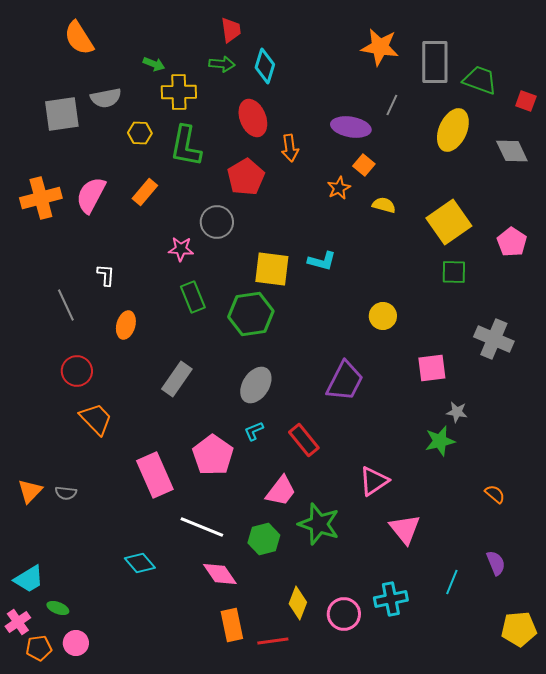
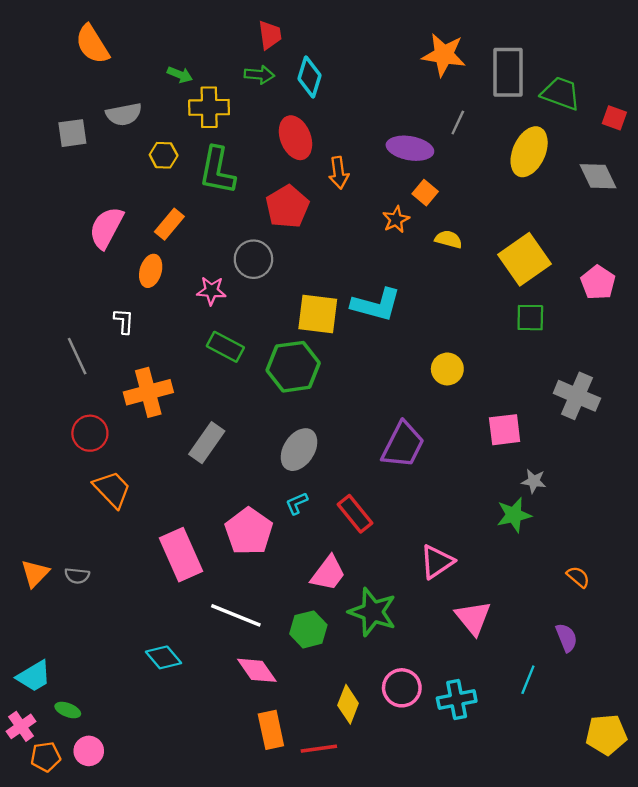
gray square: (62, 114) -> (72, 133), size x0.7
orange cross: (41, 198) -> (148, 392), moved
cyan L-shape: (322, 261) -> (376, 305), size x1.5
green rectangle: (193, 297) -> (225, 347), turned -40
orange ellipse: (126, 325) -> (151, 271), moved
purple semicircle: (496, 563) -> (566, 638), moved
pink circle: (344, 614) -> (402, 688), moved

